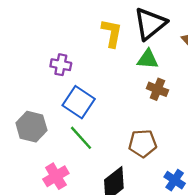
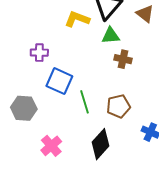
yellow L-shape: (112, 33) -> (77, 19), turned -70
green line: (81, 138) -> (85, 102), moved, turned 35

